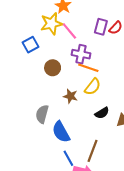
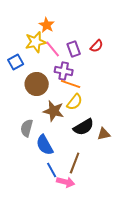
purple rectangle: (101, 27) -> (74, 49), moved, turned -35
brown circle: (53, 68) -> (37, 84), size x1.5
brown star: (70, 96) -> (54, 111), size x1.5
black semicircle: (102, 113) -> (84, 127), size x1.5

